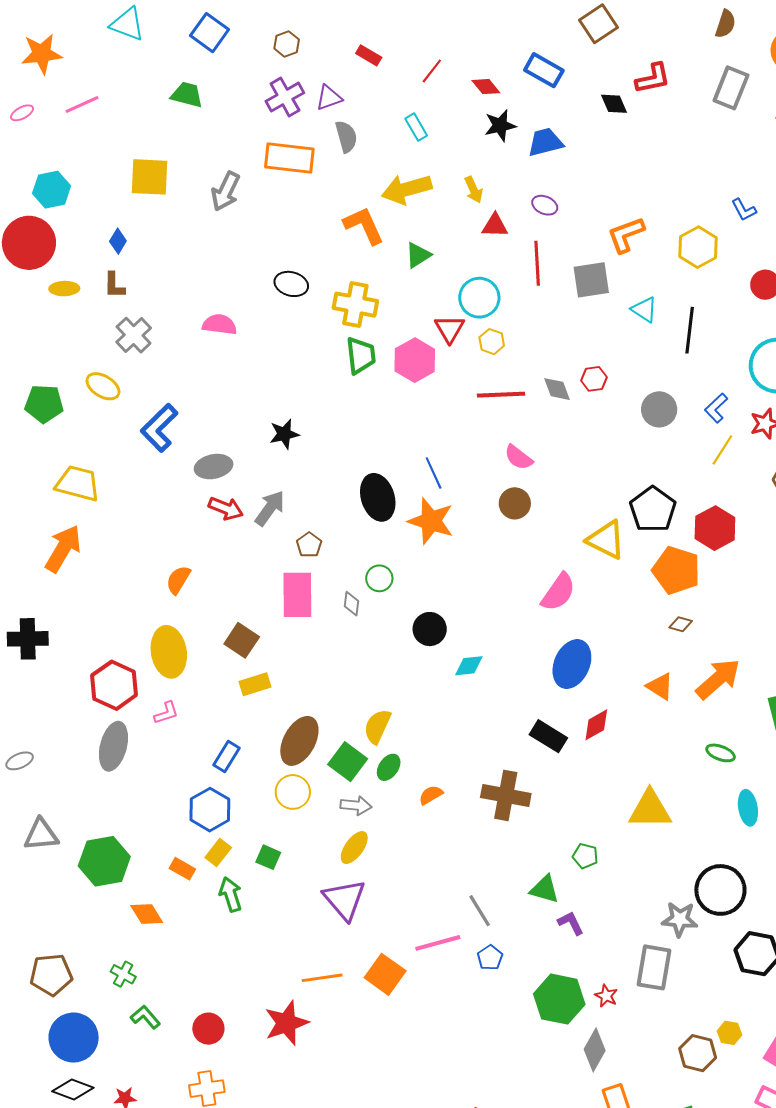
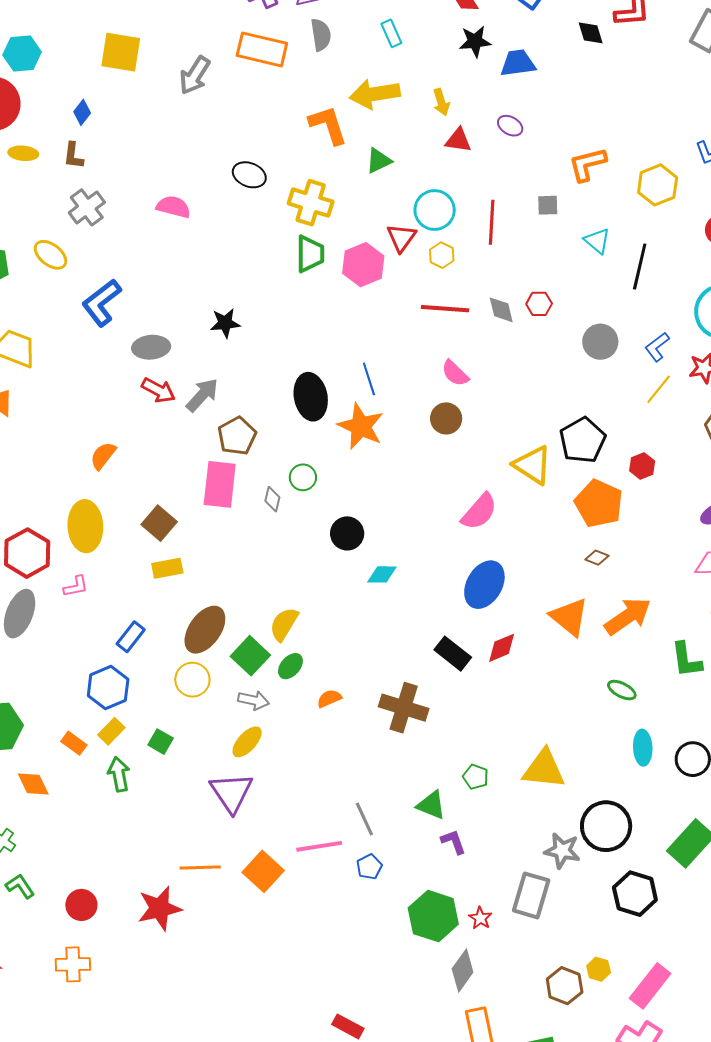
red line: (537, 263) -> (492, 222), moved
gray square: (591, 280) -> (548, 205), size x0.6
red hexagon: (715, 528) -> (642, 466), size x0.6
brown pentagon: (309, 545) -> (237, 436), size x1.5
orange triangle: (660, 686) -> (569, 617), size x1.4
yellow triangle: (650, 809) -> (544, 769), moved

